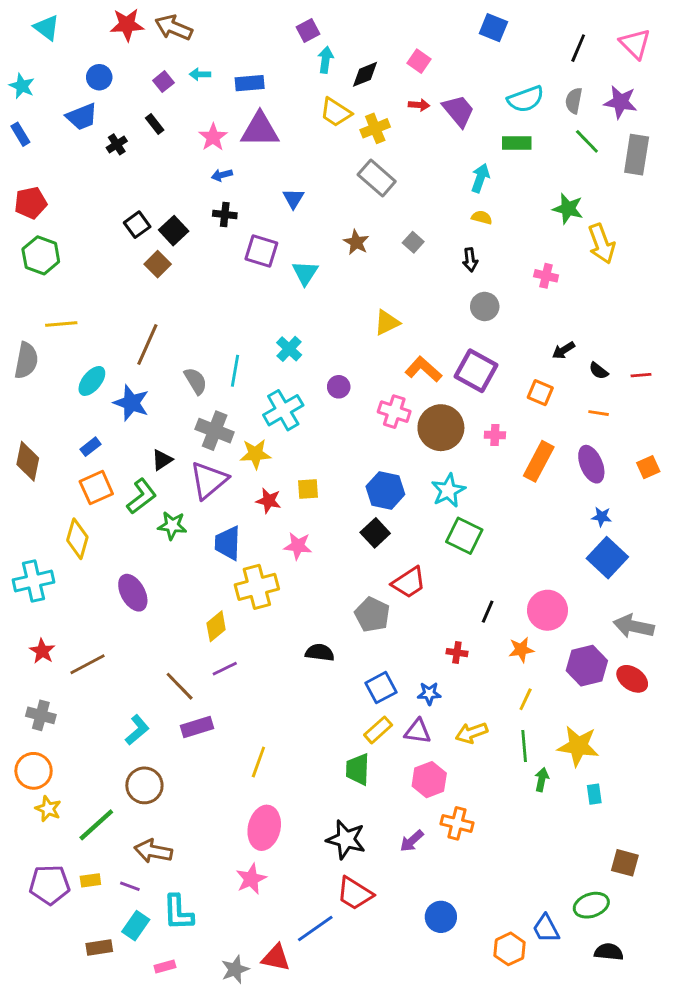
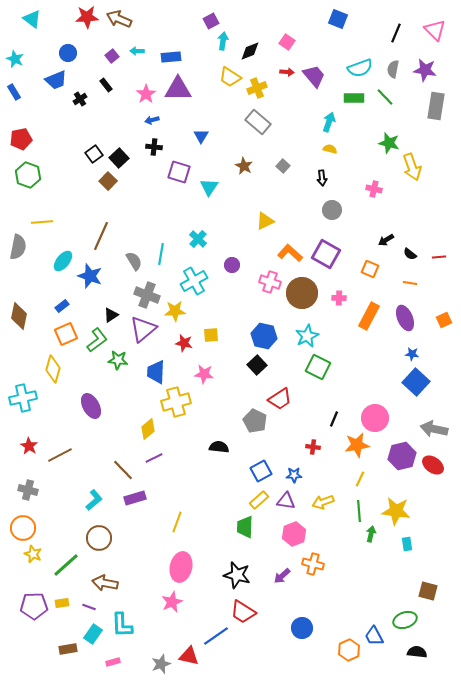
green line: (587, 141) -> (385, 97), moved
orange star: (521, 650) -> (357, 445), size x1.4

